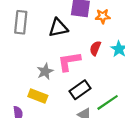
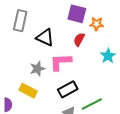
black triangle: (58, 28) -> (45, 37), moved, turned 30
red semicircle: (95, 48) -> (79, 39), moved

